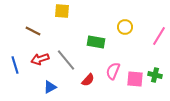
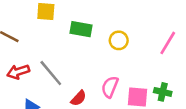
yellow circle: (125, 27) -> (119, 40), moved
green rectangle: (96, 42) -> (81, 29), moved

